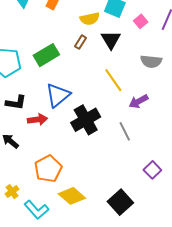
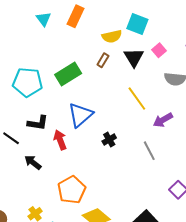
pink square: (141, 21) -> (159, 50), moved
red arrow: (38, 120) -> (60, 140), turned -102
black cross: (86, 120) -> (109, 140), size x0.5

